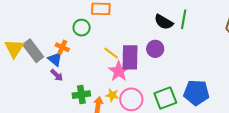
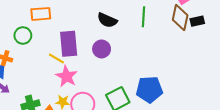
green line: (184, 19) -> (144, 17), moved
purple rectangle: (130, 57) -> (69, 44), moved

